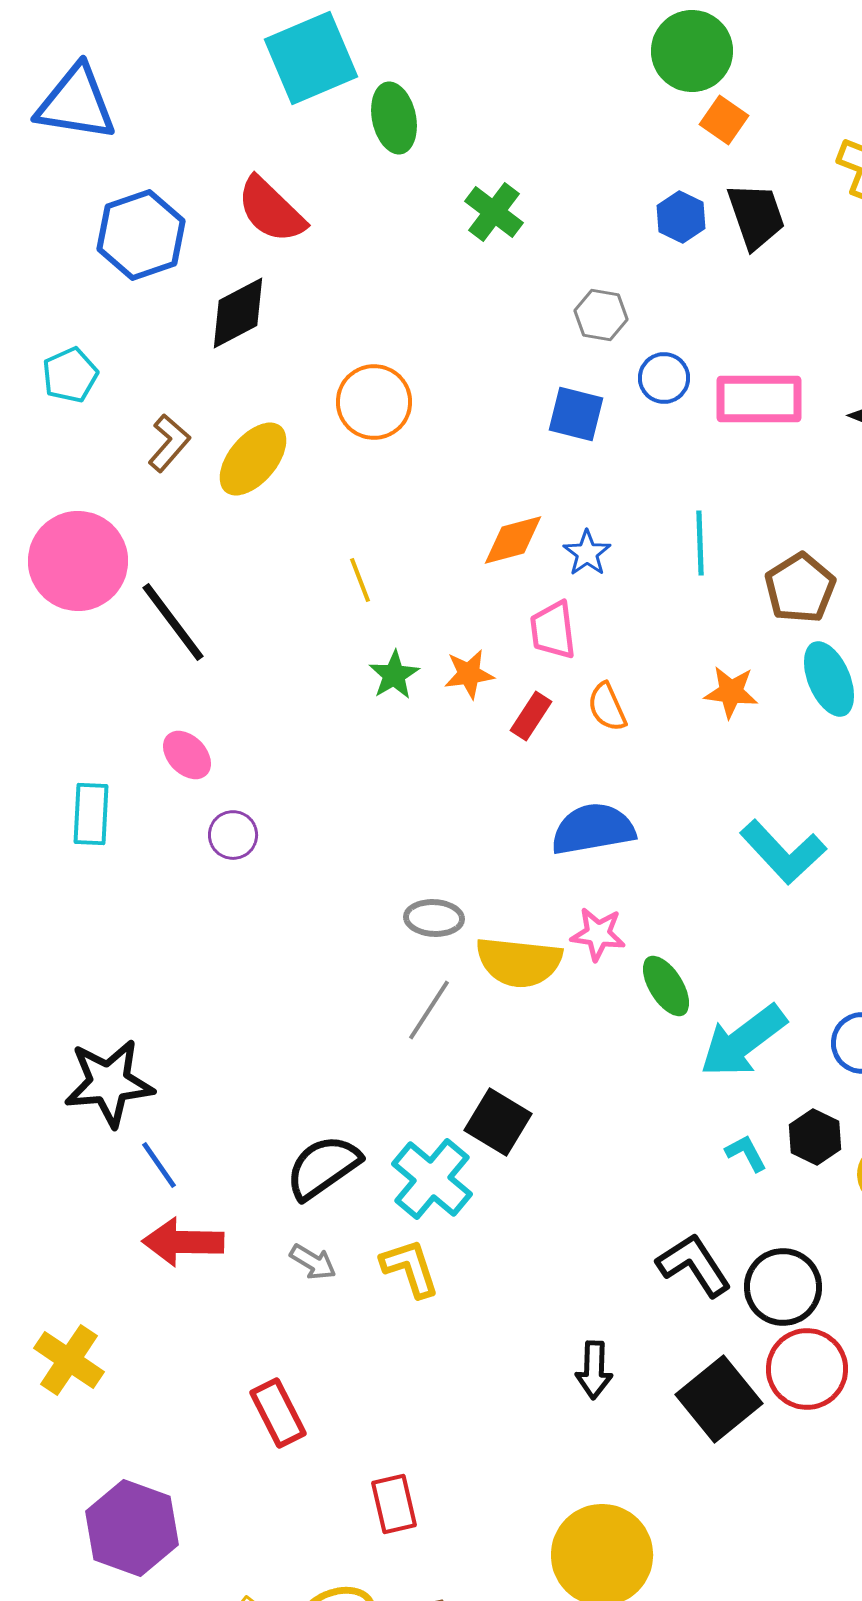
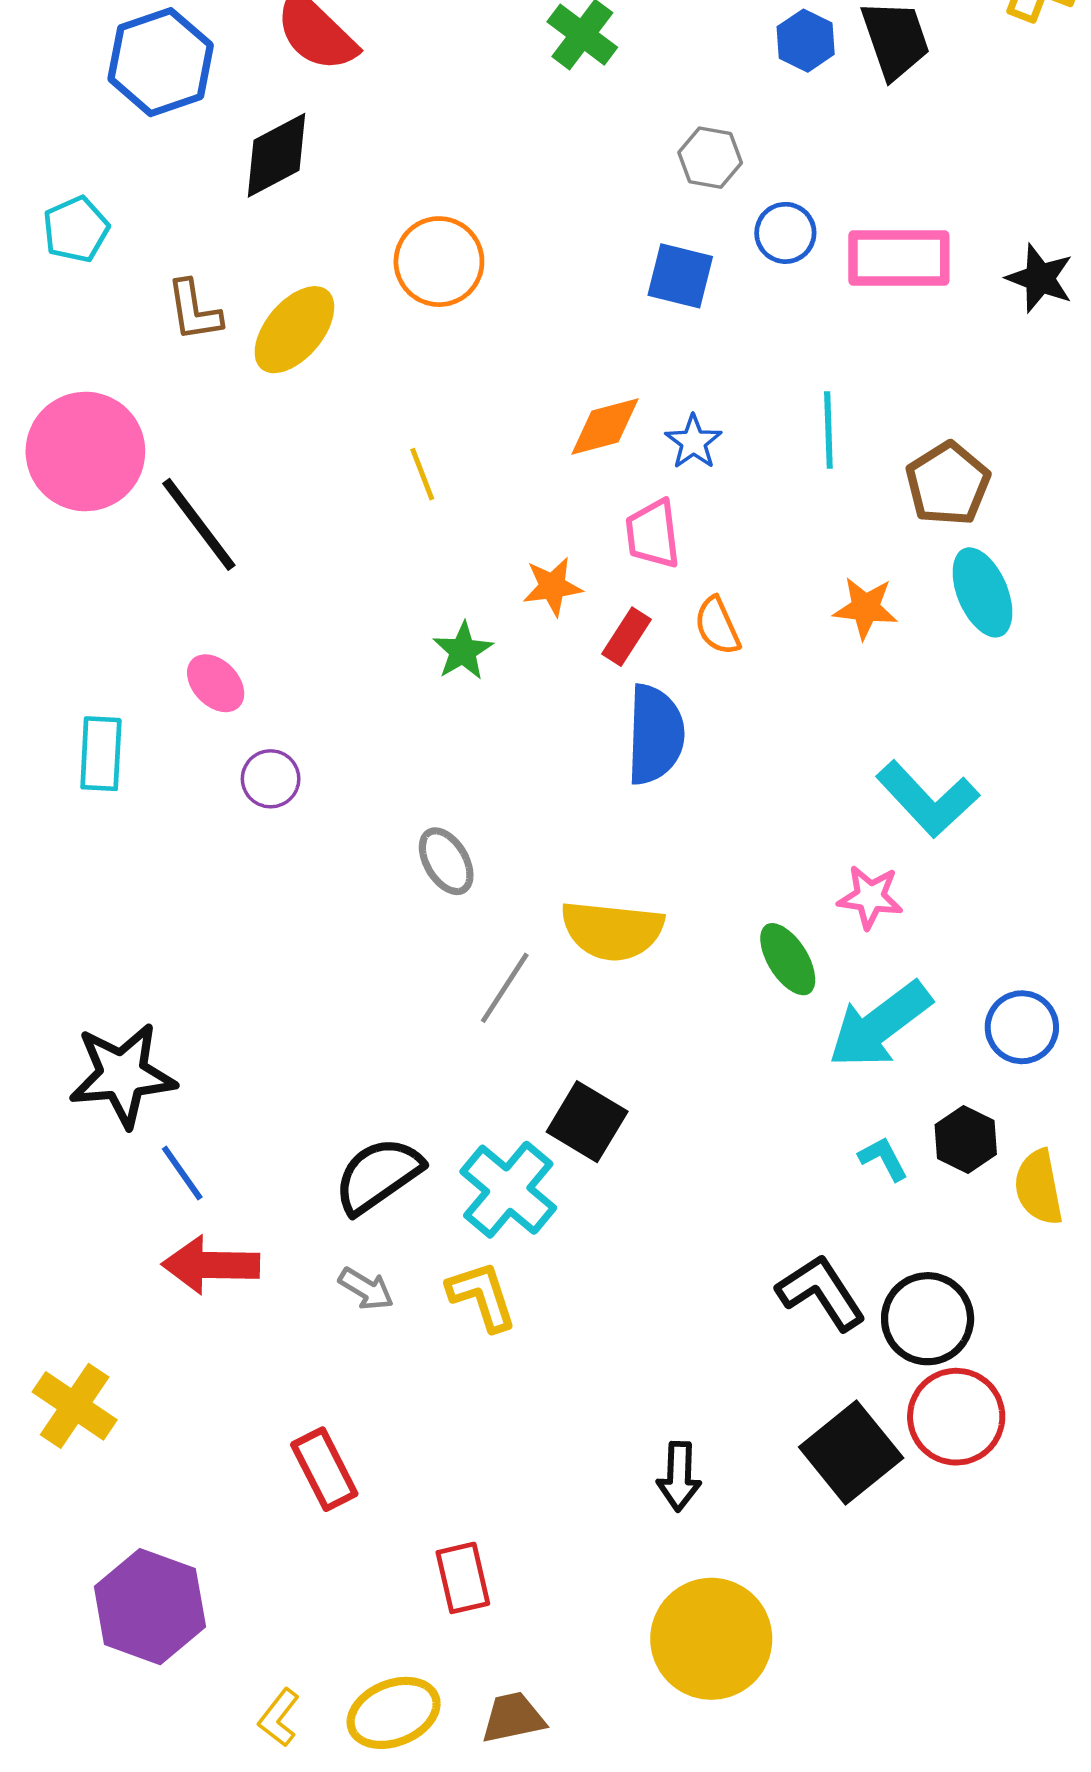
brown L-shape: (169, 443) -> (194, 311), turned 130
green star: (394, 675) -> (463, 651), moved
blue semicircle: (593, 829) -> (655, 735), moved, turned 102
gray ellipse: (434, 918) -> (446, 861), moved, turned 56
pink star: (598, 934) -> (870, 897), moved
black arrow: (594, 1370) -> (679, 1476), moved

